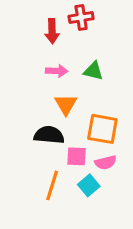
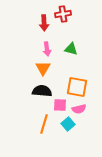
pink arrow: (57, 71) -> (47, 49), turned 80
orange triangle: (66, 104) -> (43, 68), moved

